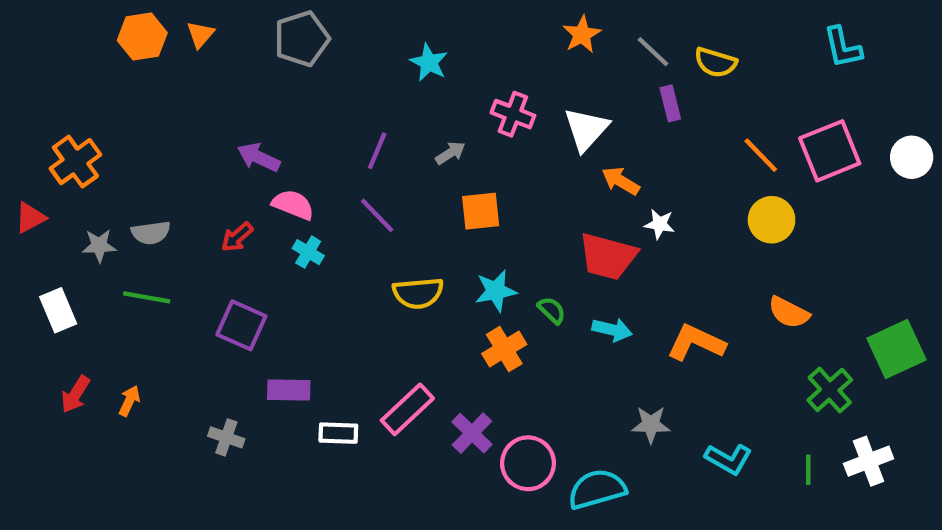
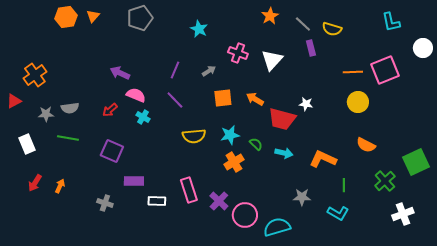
orange line: (761, 155) -> (353, 72), turned -48
white circle: (912, 157) -> (423, 48), moved
orange arrow: (621, 181) -> (255, 99), moved
pink rectangle: (407, 409) -> (189, 190), turned -65
green line: (808, 470) -> (344, 185), moved

